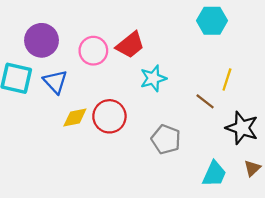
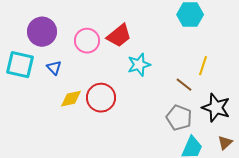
blue triangle: (55, 82) -> (54, 68), size x0.7
gray pentagon: (166, 139) -> (179, 118), moved

